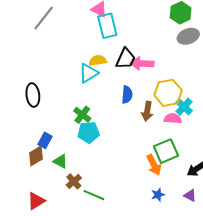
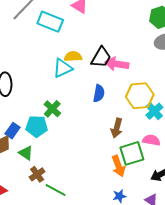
cyan rectangle: (107, 26) -> (50, 22), moved, turned -60
brown arrow: (147, 111) -> (117, 128), moved
pink semicircle: (173, 119) -> (151, 140), moved
cyan pentagon: (89, 132) -> (37, 126), moved

